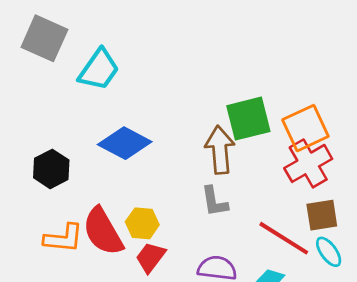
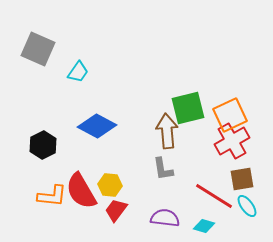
cyan trapezoid: (99, 70) -> (78, 72), size x0.7

